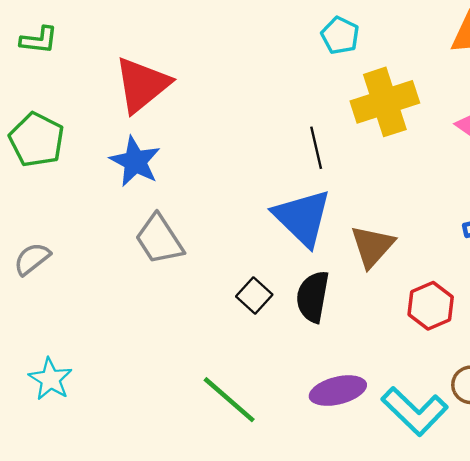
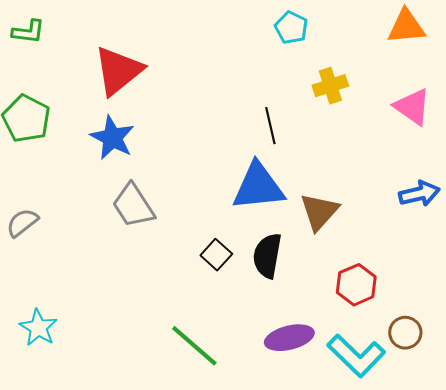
yellow cross: (385, 102) -> (330, 86), size x0.6
blue triangle: (302, 218) -> (258, 187), turned -50
red hexagon: (431, 306) -> (356, 285), moved

